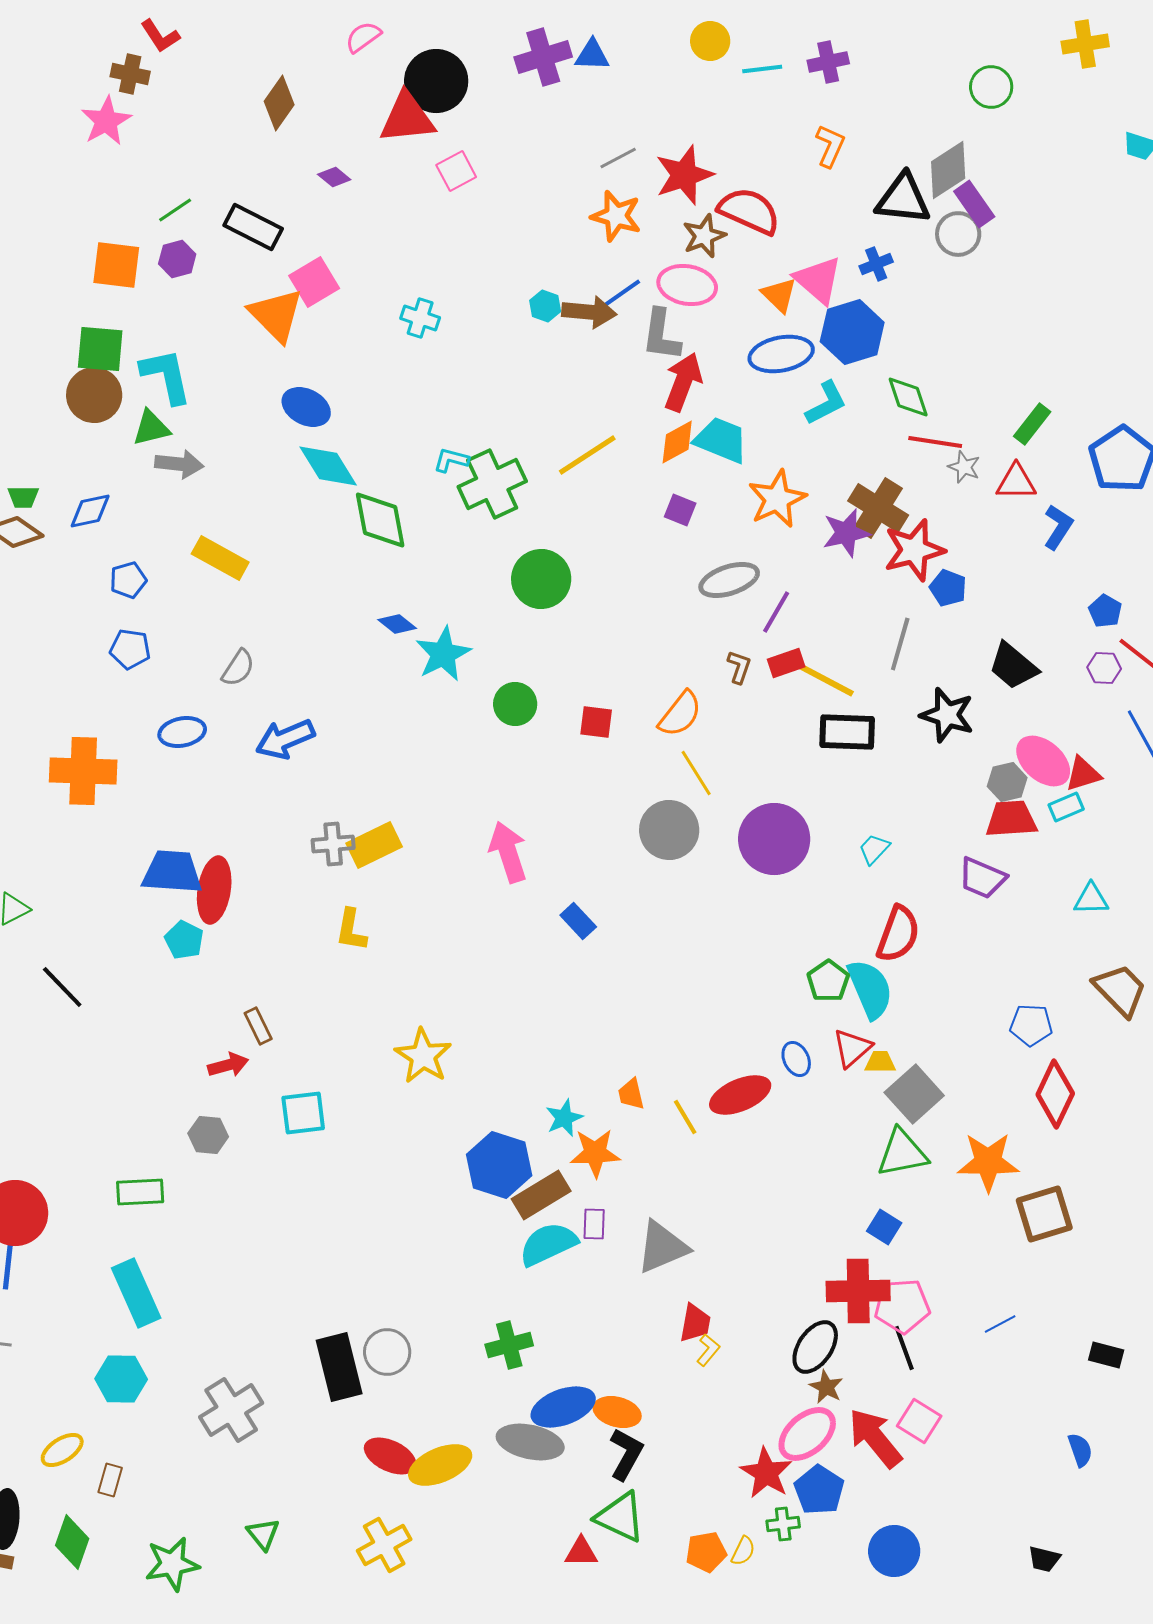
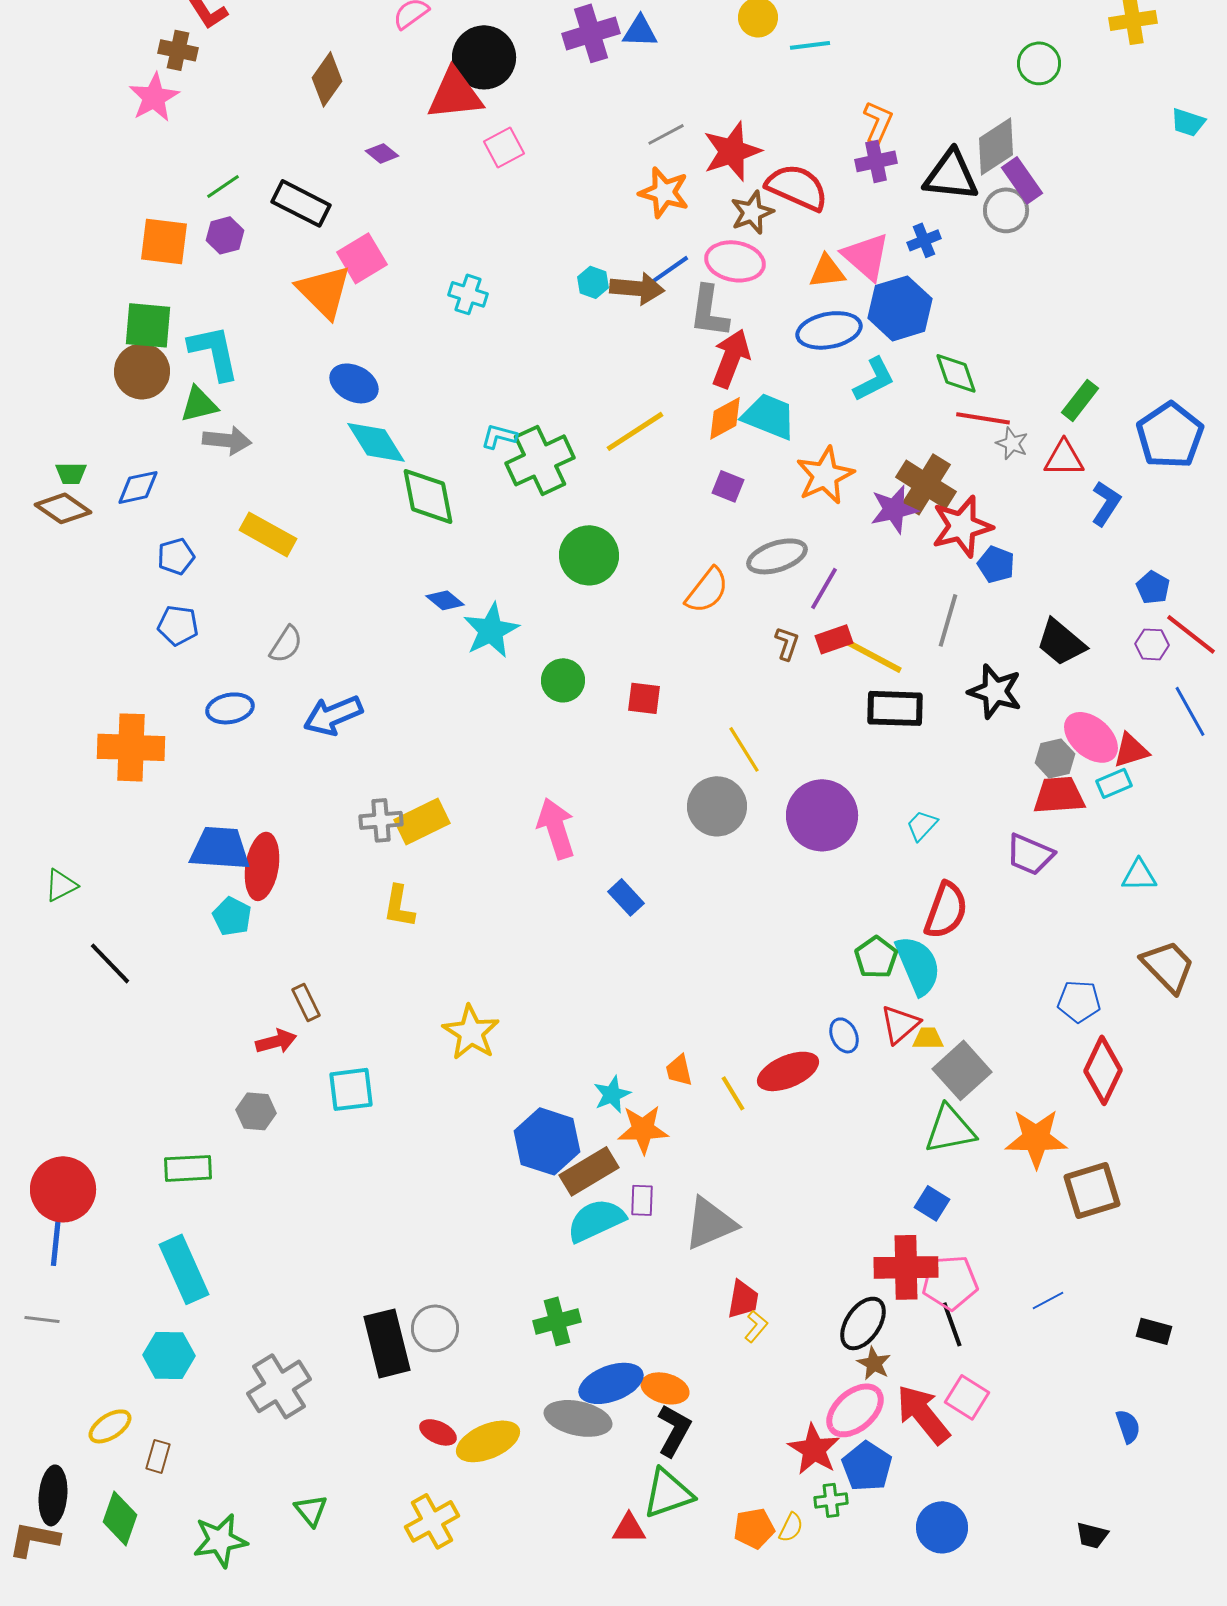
purple cross: (828, 62) -> (876, 161), moved
orange triangle: (779, 295) -> (827, 271), turned -51
orange semicircle: (680, 714) -> (707, 590), moved
red ellipse: (390, 1456) -> (438, 1432), size x0.7
green triangle: (620, 1517) -> (668, 1493), turned -44

